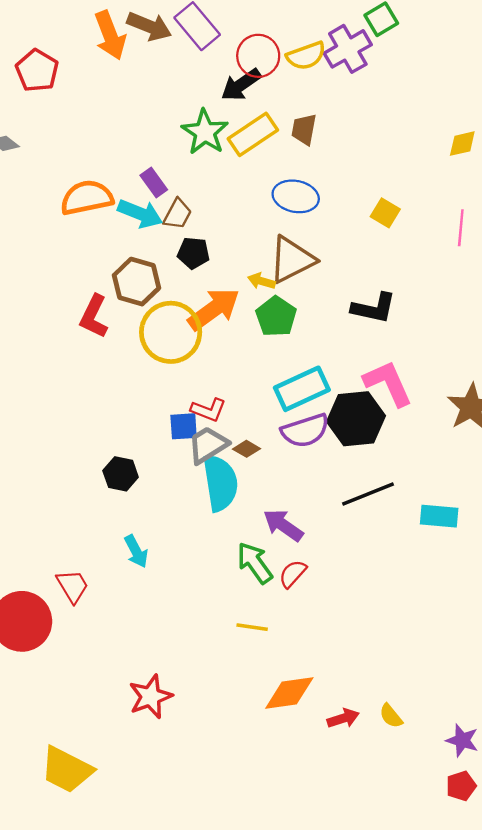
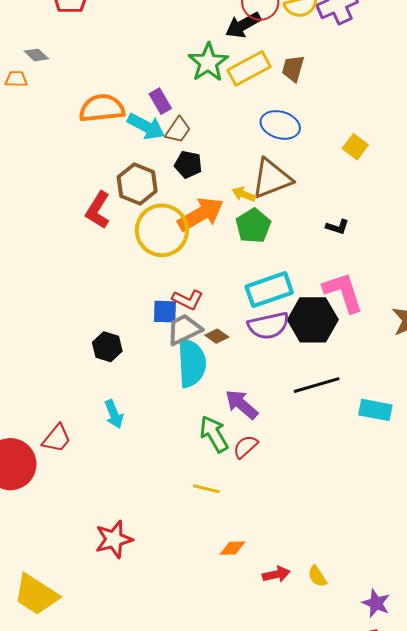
black L-shape: (374, 308) -> (337, 227), size x0.6
red trapezoid: (73, 586) -> (57, 438), turned 64
orange diamond: (289, 693) -> (233, 548), size x0.6

